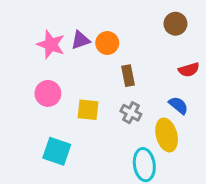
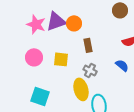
purple triangle: (81, 40) -> (56, 21), size x1.5
yellow square: (88, 110) -> (61, 59), moved
yellow ellipse: (167, 135) -> (81, 89), moved

